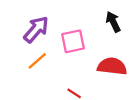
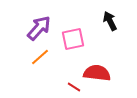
red semicircle: (112, 66) -> (97, 73), moved

